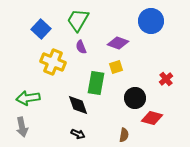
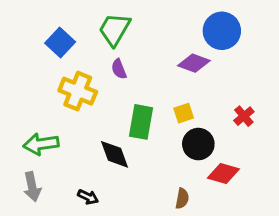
purple diamond: (118, 43) -> (194, 63), moved
yellow square: (116, 67) -> (184, 113), moved
black arrow: (78, 134) -> (88, 197), moved

